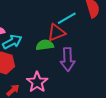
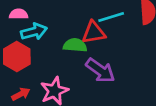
purple arrow: (68, 59) -> (100, 70), turned -65

